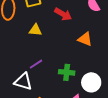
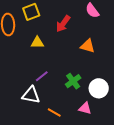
red arrow: (63, 14) -> (63, 24), turned 102
green cross: (67, 72) -> (73, 81), turned -35

